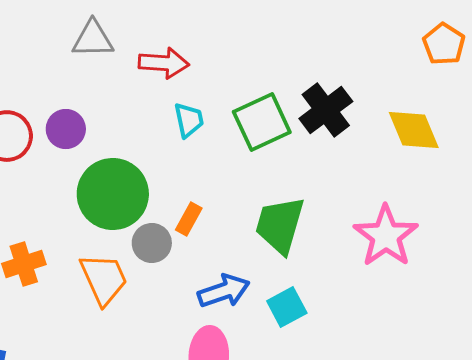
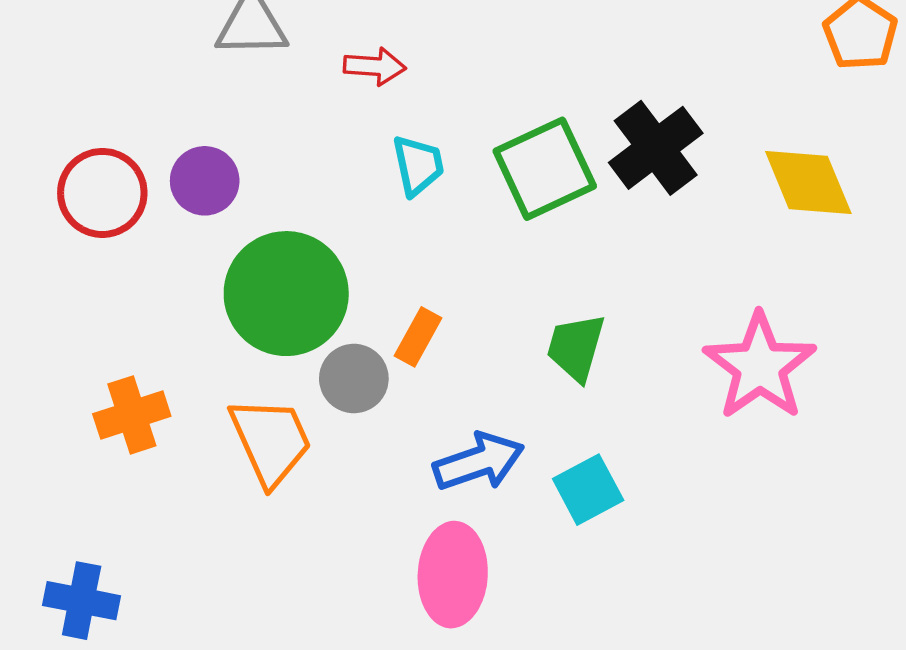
red arrow: (164, 63) -> (375, 66), size x0.7
green trapezoid: (280, 225) -> (576, 347), size x0.7

